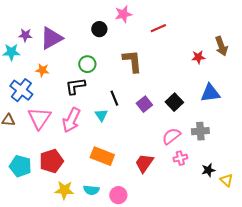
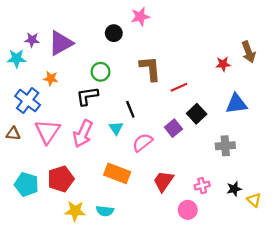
red line: (158, 28) -> (179, 87), moved
purple square: (144, 104) -> (173, 128), moved
pink semicircle: (171, 136) -> (142, 142), moved
pink cross: (180, 158) -> (202, 186), moved
pink circle: (118, 195) -> (188, 210), moved

